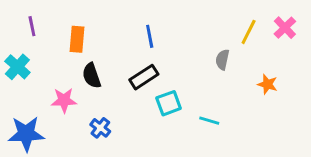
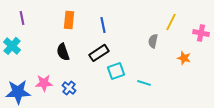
pink cross: (285, 28) -> (201, 33), moved, turned -35
orange rectangle: (77, 39) -> (69, 20), moved
pink star: (64, 100) -> (44, 83), moved

